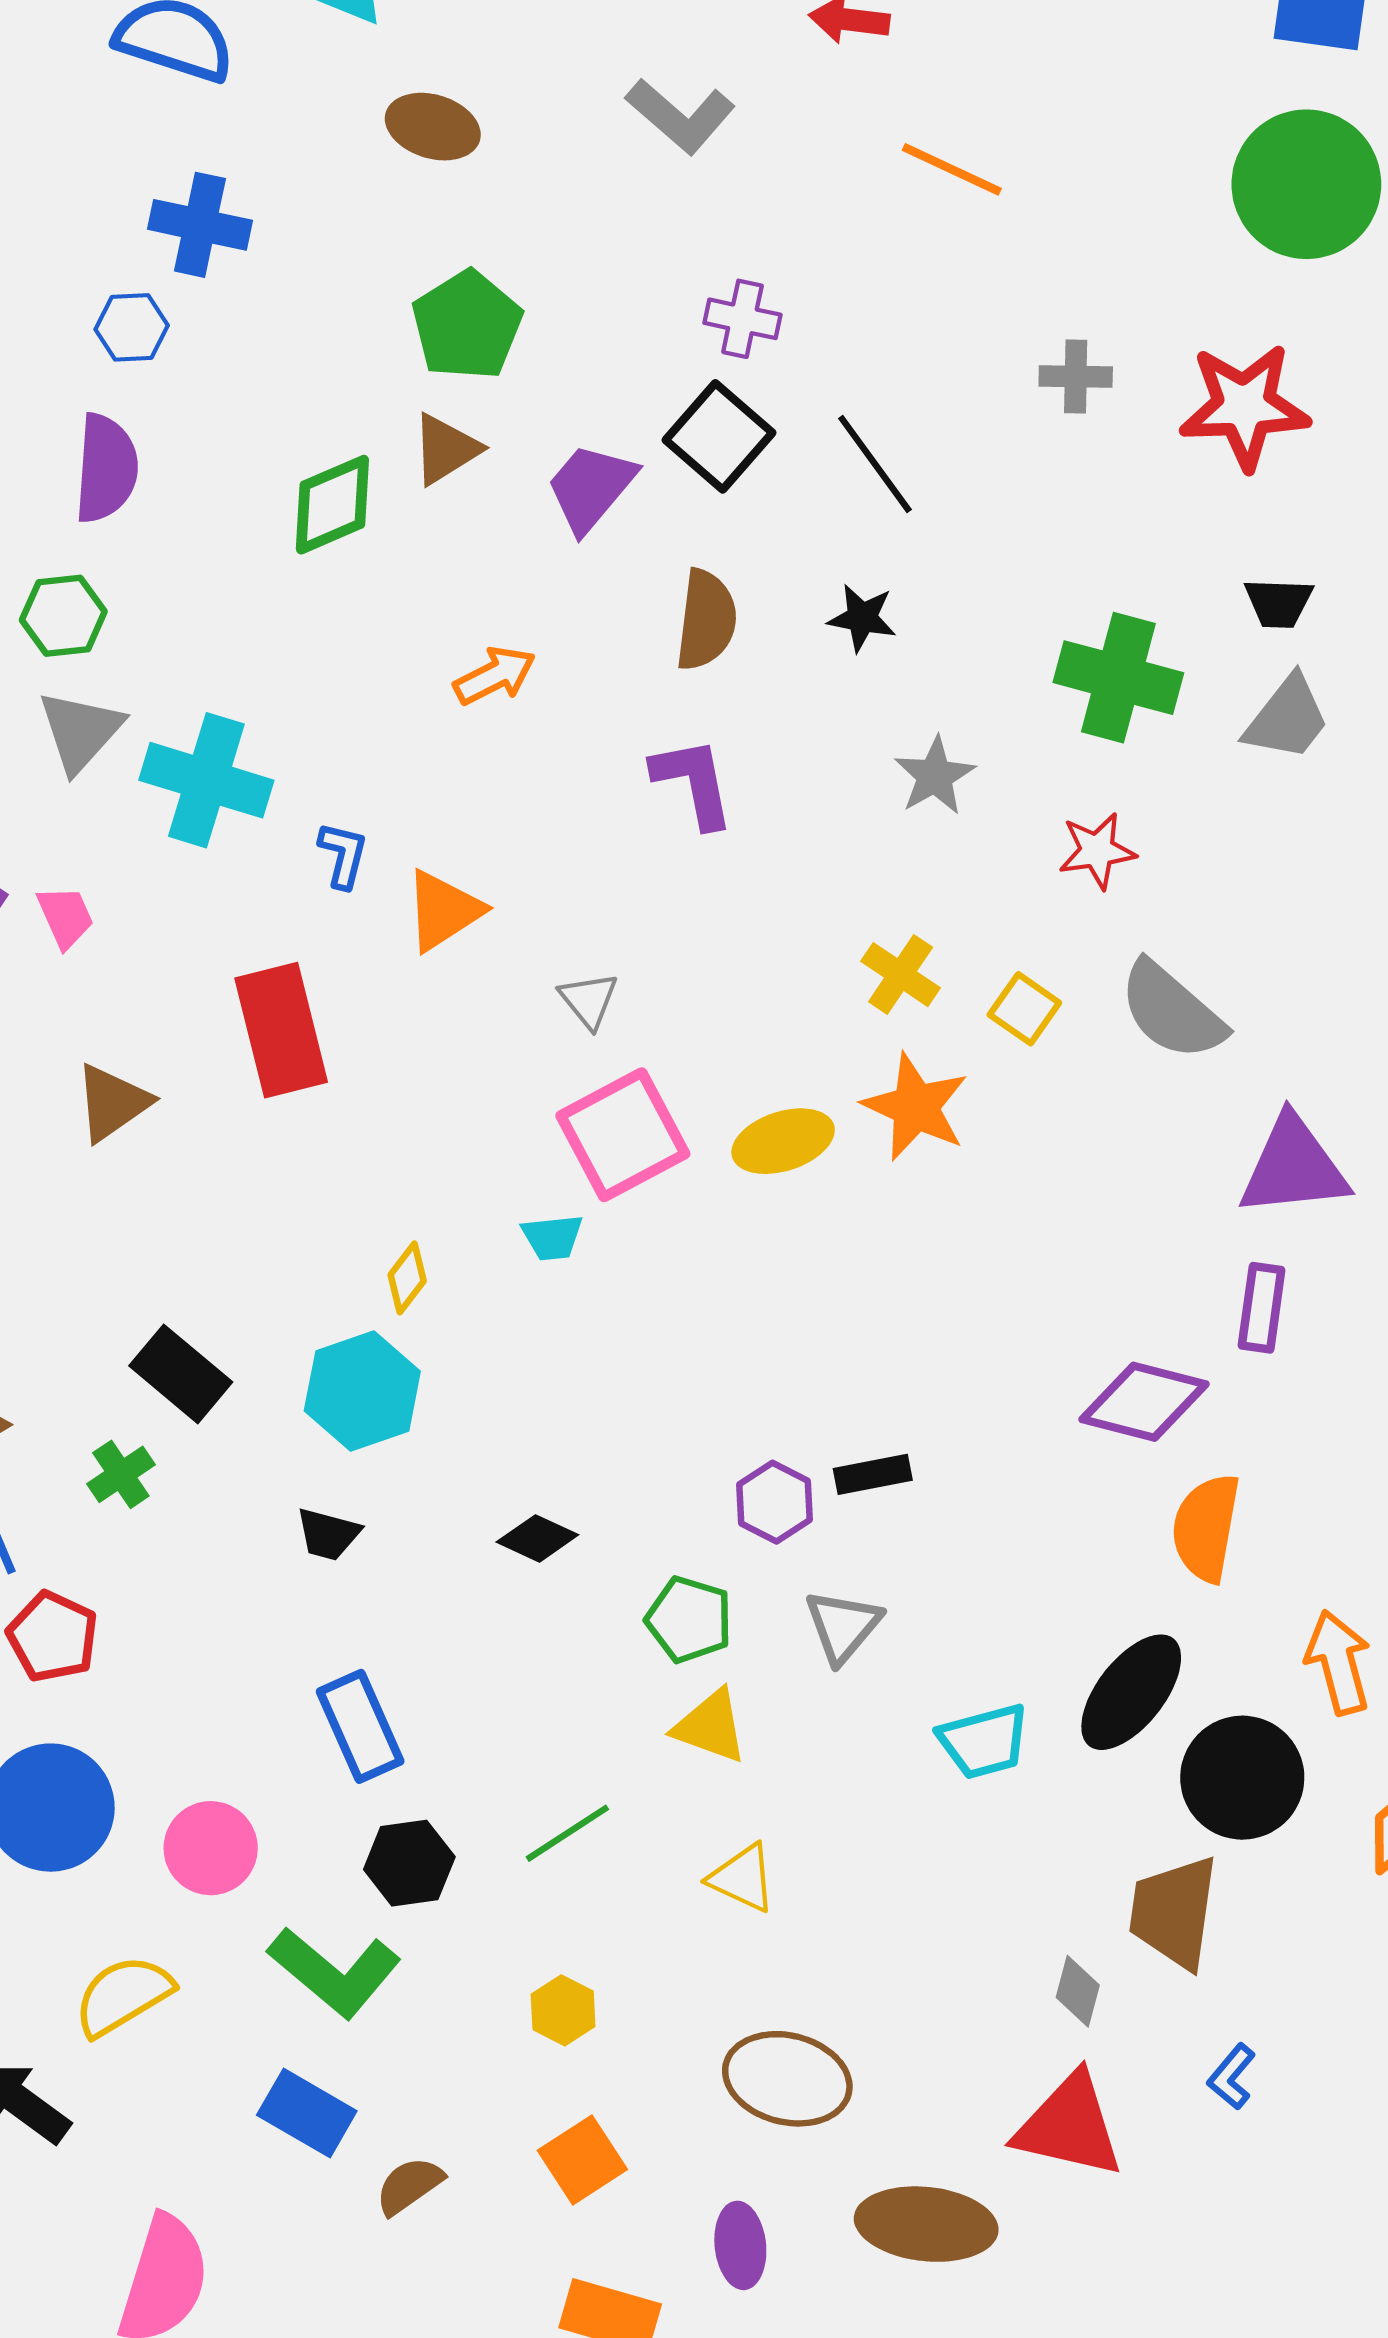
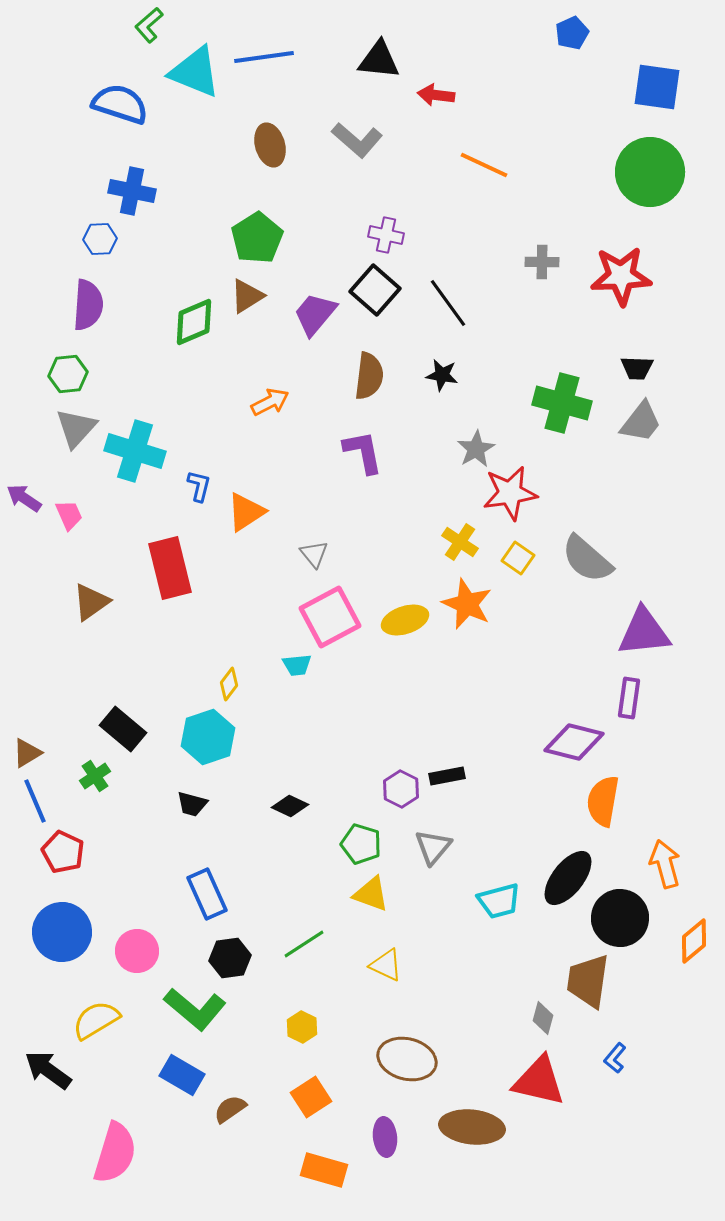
brown ellipse: (433, 127) -> (270, 145), moved, turned 57
red star: (1097, 851) -> (510, 493), moved, size x1.5

